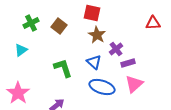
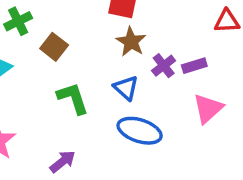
brown square: (59, 26) -> (54, 47), moved
purple rectangle: (128, 63) -> (194, 66), moved
pink triangle: (134, 84) -> (208, 108), moved

